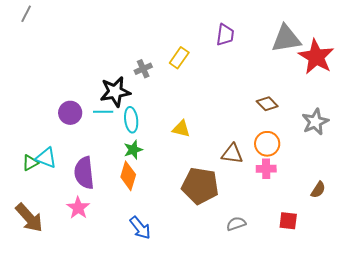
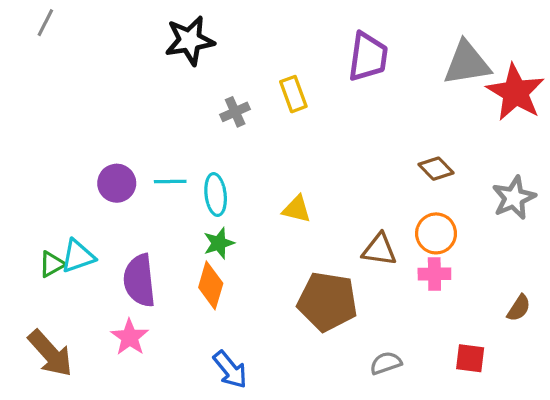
purple trapezoid: (225, 35) -> (368, 57), size x1.4
yellow rectangle: (179, 58) -> (293, 94), turned -55
black star: (115, 92) -> (190, 41), moved
cyan triangle: (46, 158) -> (78, 256), turned -40

